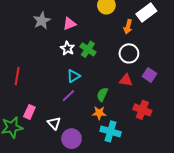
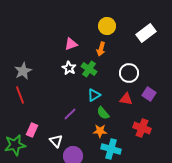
gray star: (42, 21) -> (23, 71), moved
orange arrow: (128, 27) -> (101, 49), moved
red line: (17, 76) -> (20, 95), turned -30
cyan triangle: (74, 76) -> (94, 95), moved
green semicircle: (102, 94) -> (103, 113), turned -64

